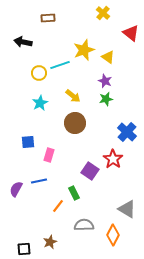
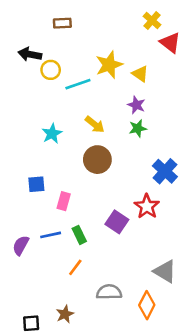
yellow cross: (103, 13) -> (152, 21), moved
yellow circle: (39, 73) -> (51, 70), moved
green rectangle: (74, 193) -> (79, 235), moved

